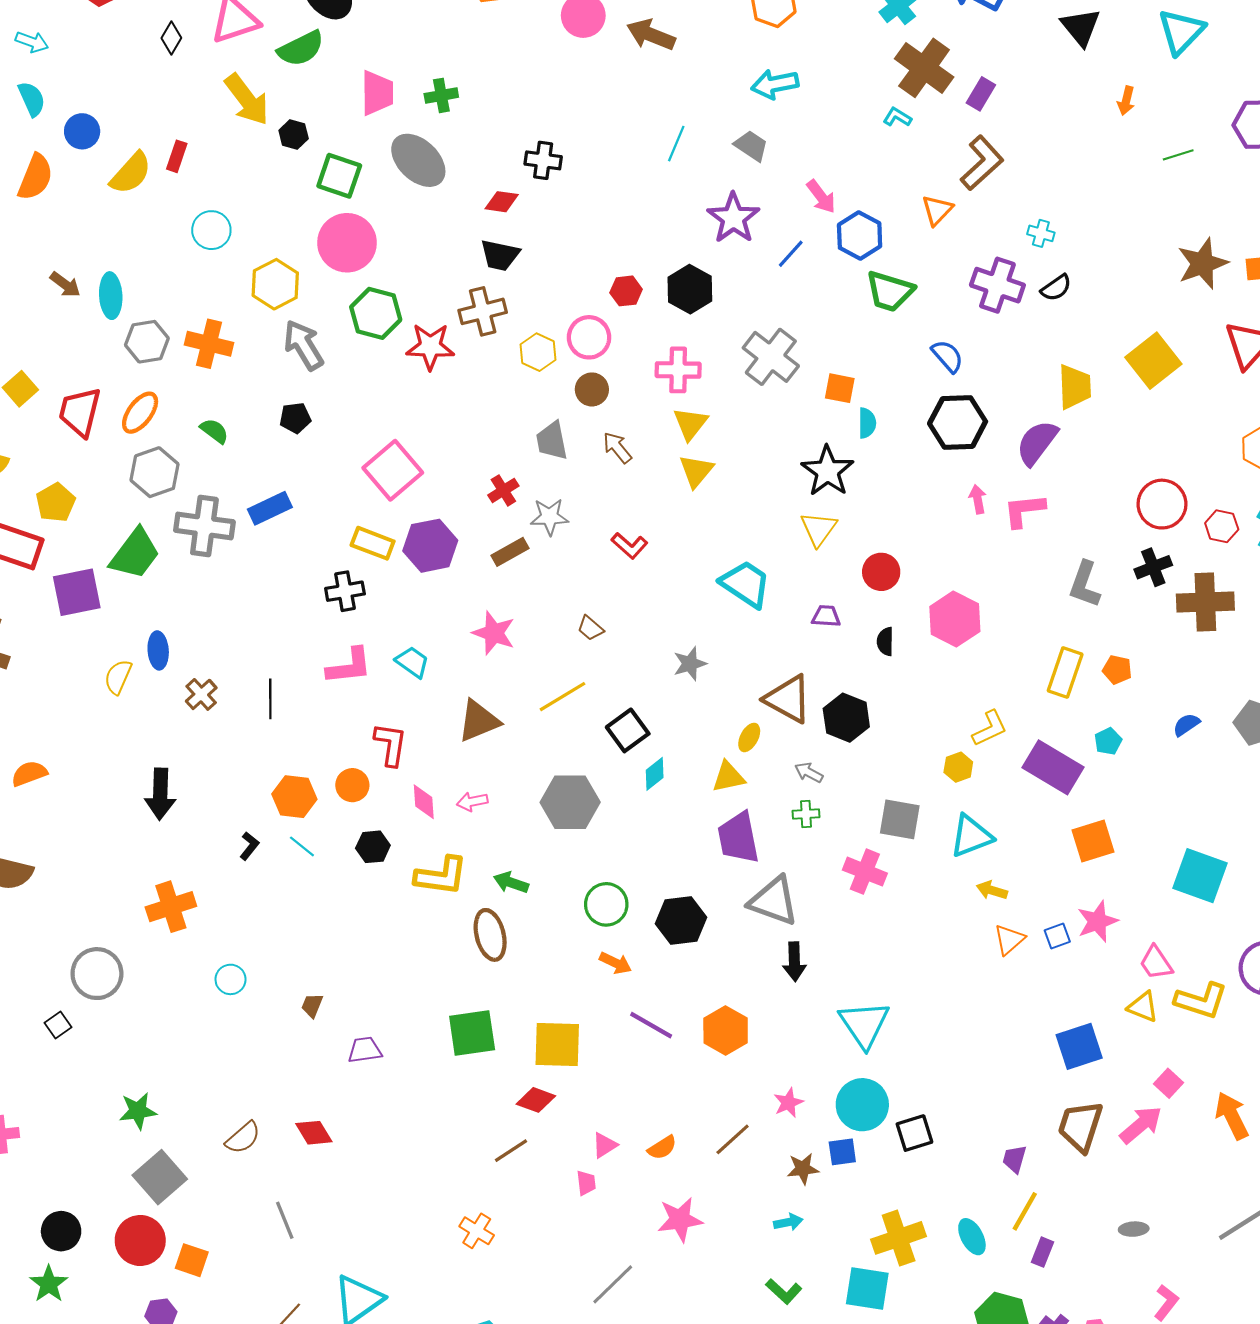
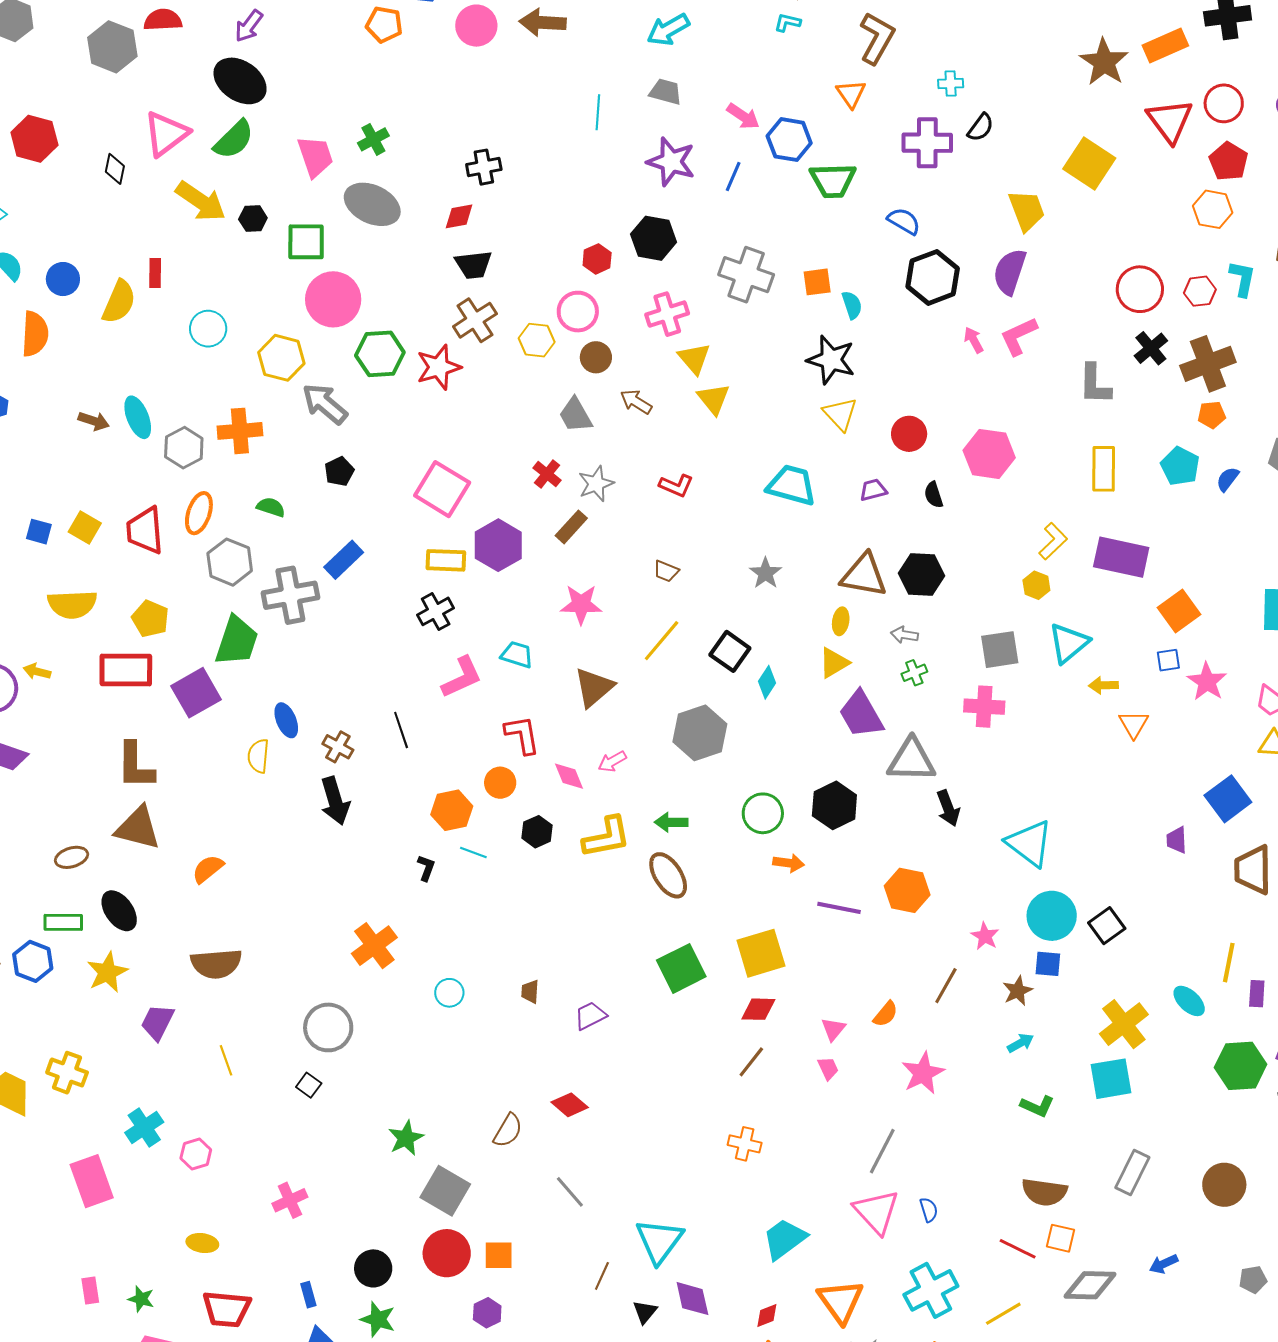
orange pentagon: (1117, 670) -> (1212, 415), moved
cyan pentagon: (1108, 741) -> (1180, 466), moved, size x1.5
black arrow: (160, 794) -> (335, 801), moved
blue square: (1057, 936) -> (1168, 660), moved, turned 30
blue square: (842, 1152) -> (1048, 964), turned 32
purple trapezoid: (1014, 1159) -> (1177, 840), moved

